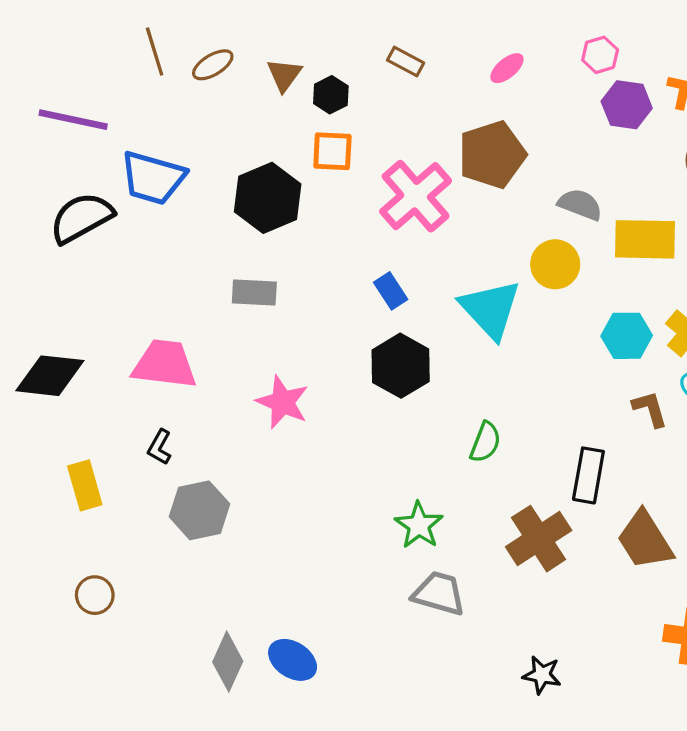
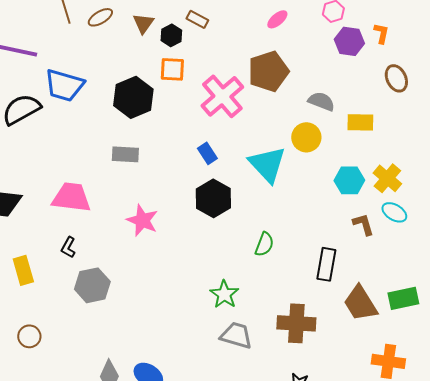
brown rectangle: (406, 62) -> (197, 19), moved
yellow rectangle: (645, 239) -> (360, 122), size x0.7
brown cross: (539, 539) -> (296, 323), moved, turned 36

